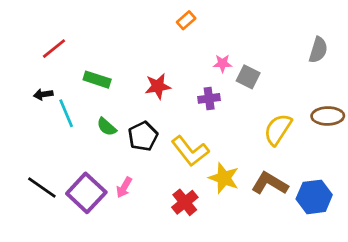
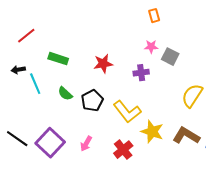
orange rectangle: (186, 20) -> (154, 16), moved, turned -64
pink arrow: (124, 187) -> (86, 144), moved

